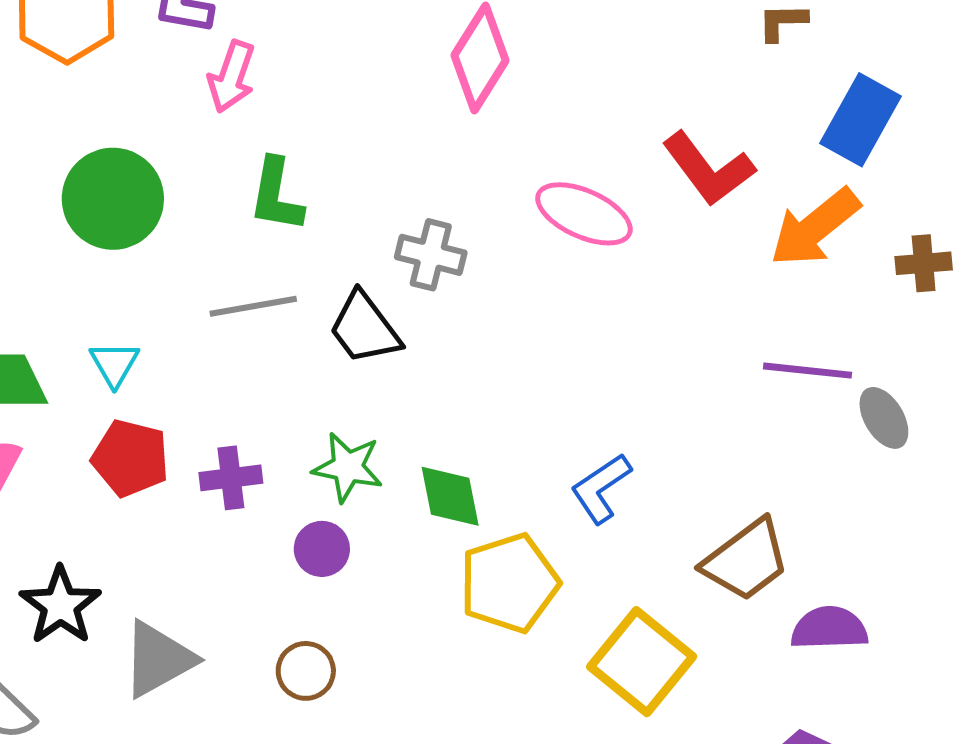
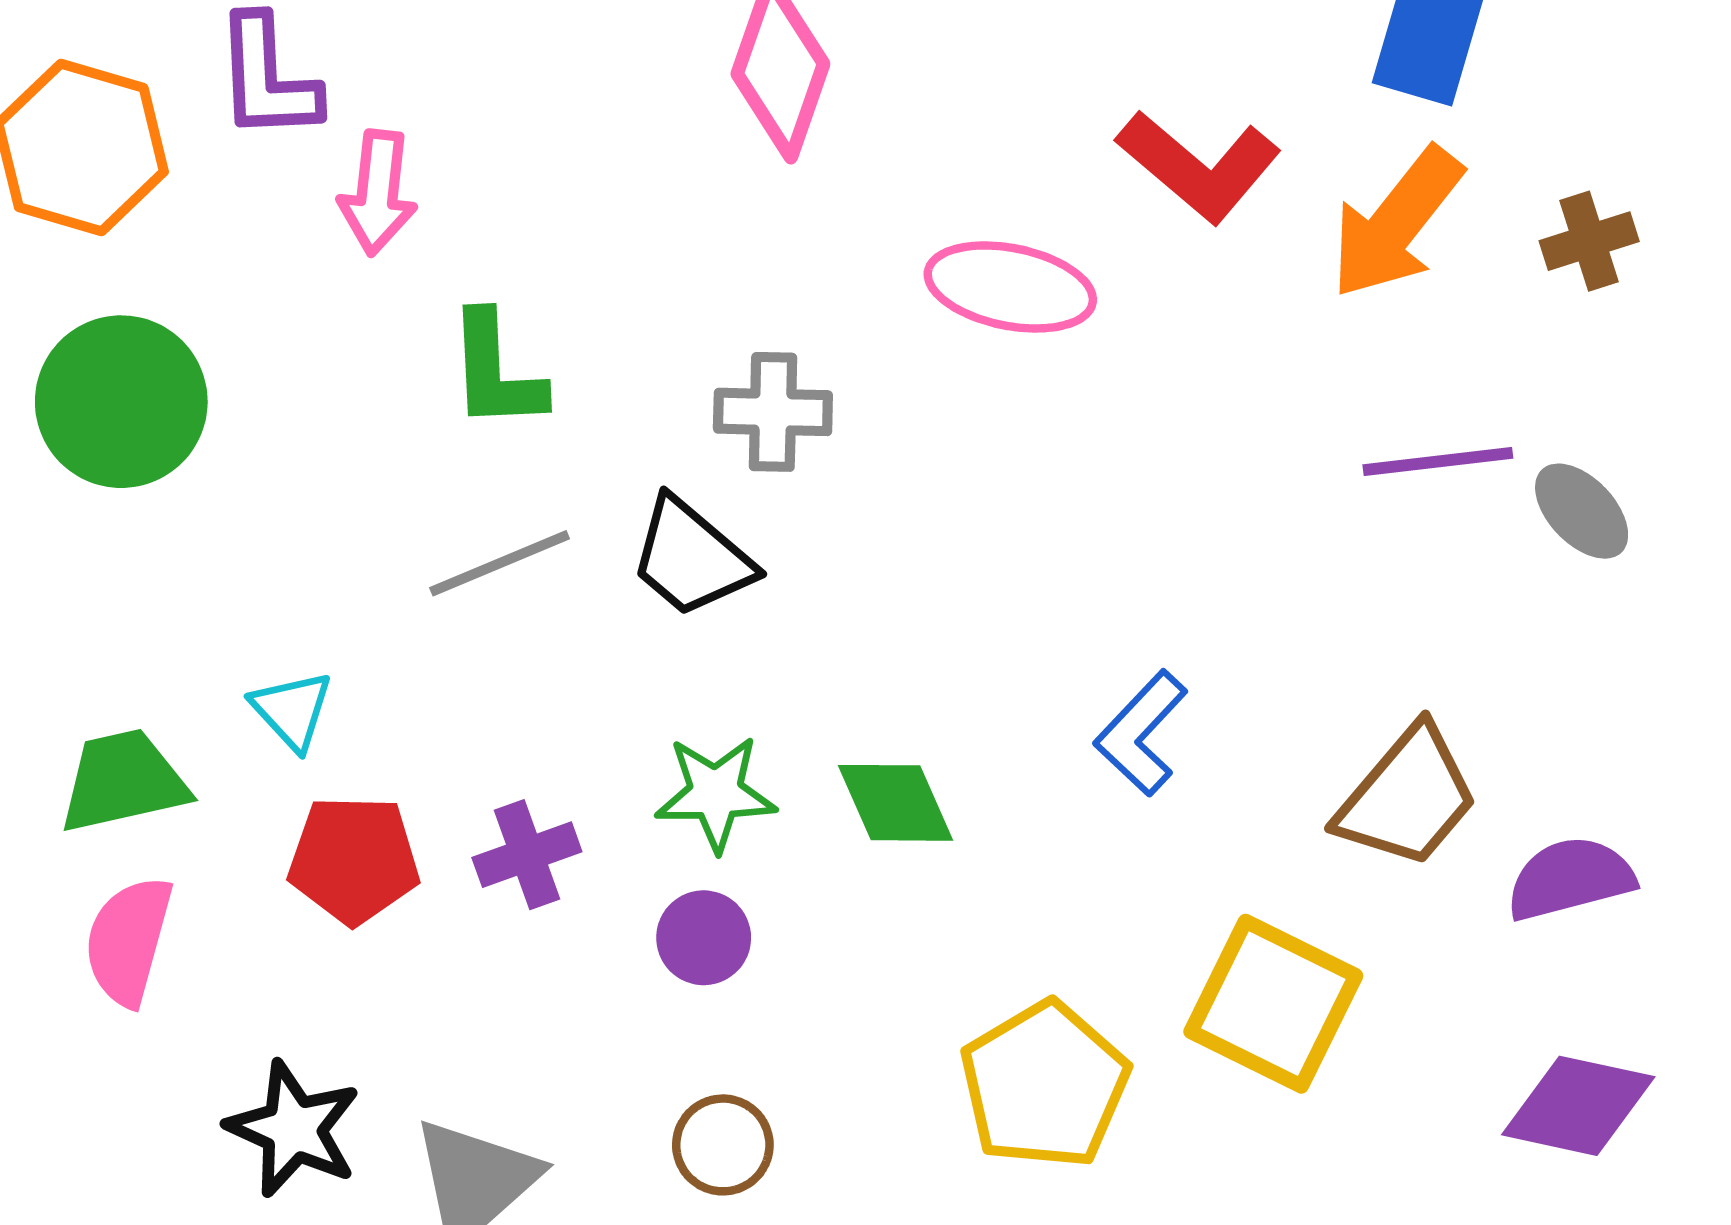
green circle: (113, 199) -> (121, 402), moved
yellow pentagon: (509, 583) -> (1044, 1085), moved

